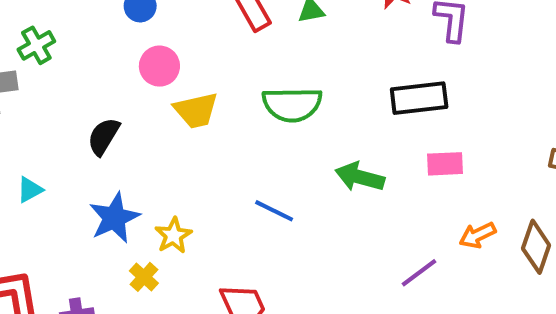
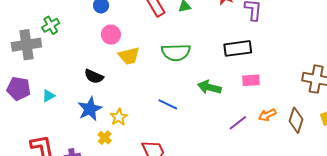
black semicircle: (104, 136) -> (94, 76), moved, turned -96
purple line: (419, 273) -> (238, 123), moved

